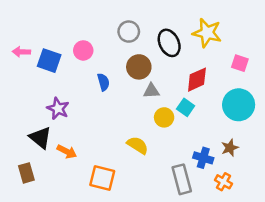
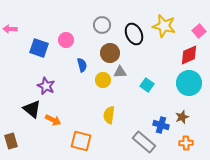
pink arrow: (21, 52) -> (10, 29), moved
pink square: (240, 63) -> (199, 31), moved, turned 32
red diamond: (197, 80) -> (189, 55), moved
yellow circle: (164, 117) -> (103, 80), moved
yellow semicircle: (138, 145) -> (109, 115), turned -114
brown rectangle: (26, 173) -> (11, 141), moved
gray rectangle: (182, 179) -> (144, 142), turned -35
orange cross: (223, 182) -> (186, 143), moved, turned -32

